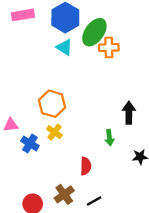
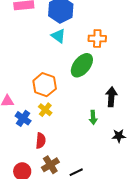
green ellipse: (94, 32) -> (82, 65), moved
red semicircle: (86, 166) -> (41, 141), moved

